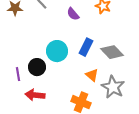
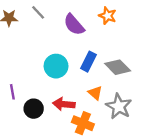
purple semicircle: (73, 14) -> (74, 25), size x1.5
black circle: (37, 67) -> (34, 109), moved
red arrow: (35, 95) -> (64, 104), moved

